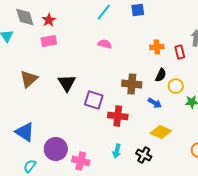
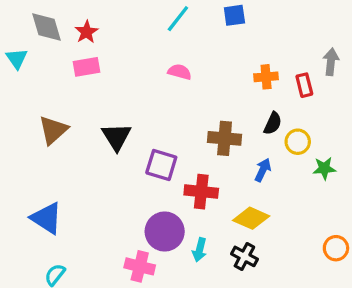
blue arrow: (155, 103) -> (263, 170), turned -96
yellow diamond: (161, 132) -> (251, 218), moved
purple circle: (56, 149) -> (165, 232), moved

